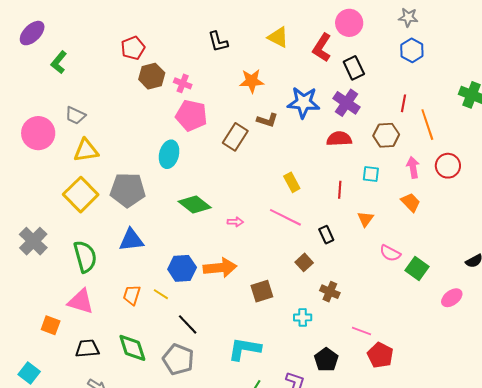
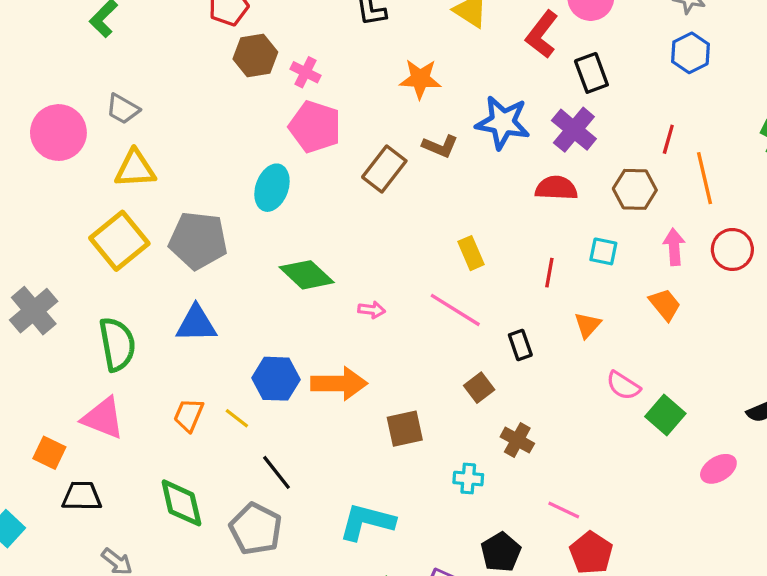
black trapezoid: (87, 349) -> (82, 496), moved

